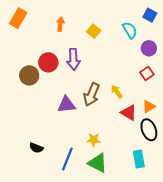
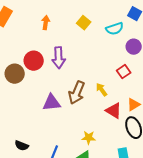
cyan semicircle: (130, 30) -> (115, 29), turned 102
yellow square: (94, 31) -> (84, 23), moved
red square: (147, 73) -> (124, 72), moved
yellow star: (94, 140) -> (89, 138), moved

